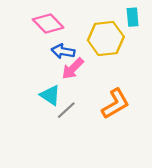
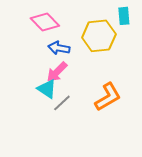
pink arrow: (73, 68) -> (57, 72), moved

